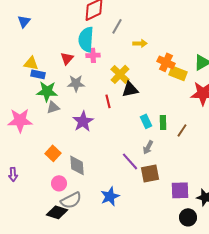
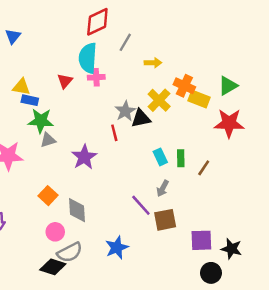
yellow cross: (120, 74) -> (159, 100), moved
gray star: (76, 83) -> (125, 111), moved, turned -30

